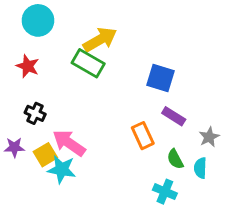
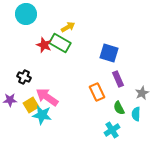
yellow arrow: (100, 40) -> (68, 27), size x0.6
red star: (28, 66) -> (44, 45), moved
purple rectangle: (174, 116) -> (118, 79), turned 35
cyan cross: (165, 192) -> (112, 130), turned 35

